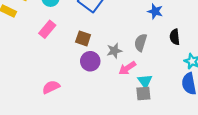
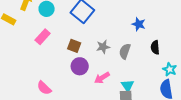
gray star: (114, 51) -> (103, 47), moved
pink arrow: (127, 68) -> (102, 78), moved
pink semicircle: (51, 87) -> (44, 88), turned -112

